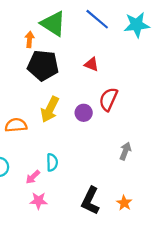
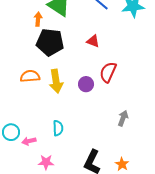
yellow arrow: (50, 109) -> (56, 81), turned -35
orange semicircle: (16, 125) -> (30, 76), moved
pink arrow: (33, 177) -> (29, 141), moved, turned 32

